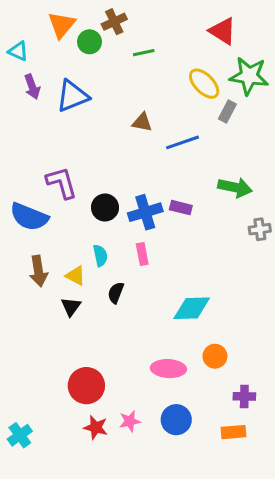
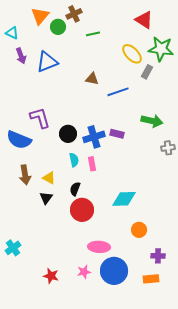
cyan semicircle: (100, 256) -> (74, 160), moved
pink ellipse: (168, 369) -> (99, 247), moved
red circle: (86, 386) -> (82, 210), moved
blue circle: (176, 420) -> (114, 271), size x1.4
red star: (96, 427) -> (51, 276), moved
cyan cross: (20, 435) -> (13, 248), moved

